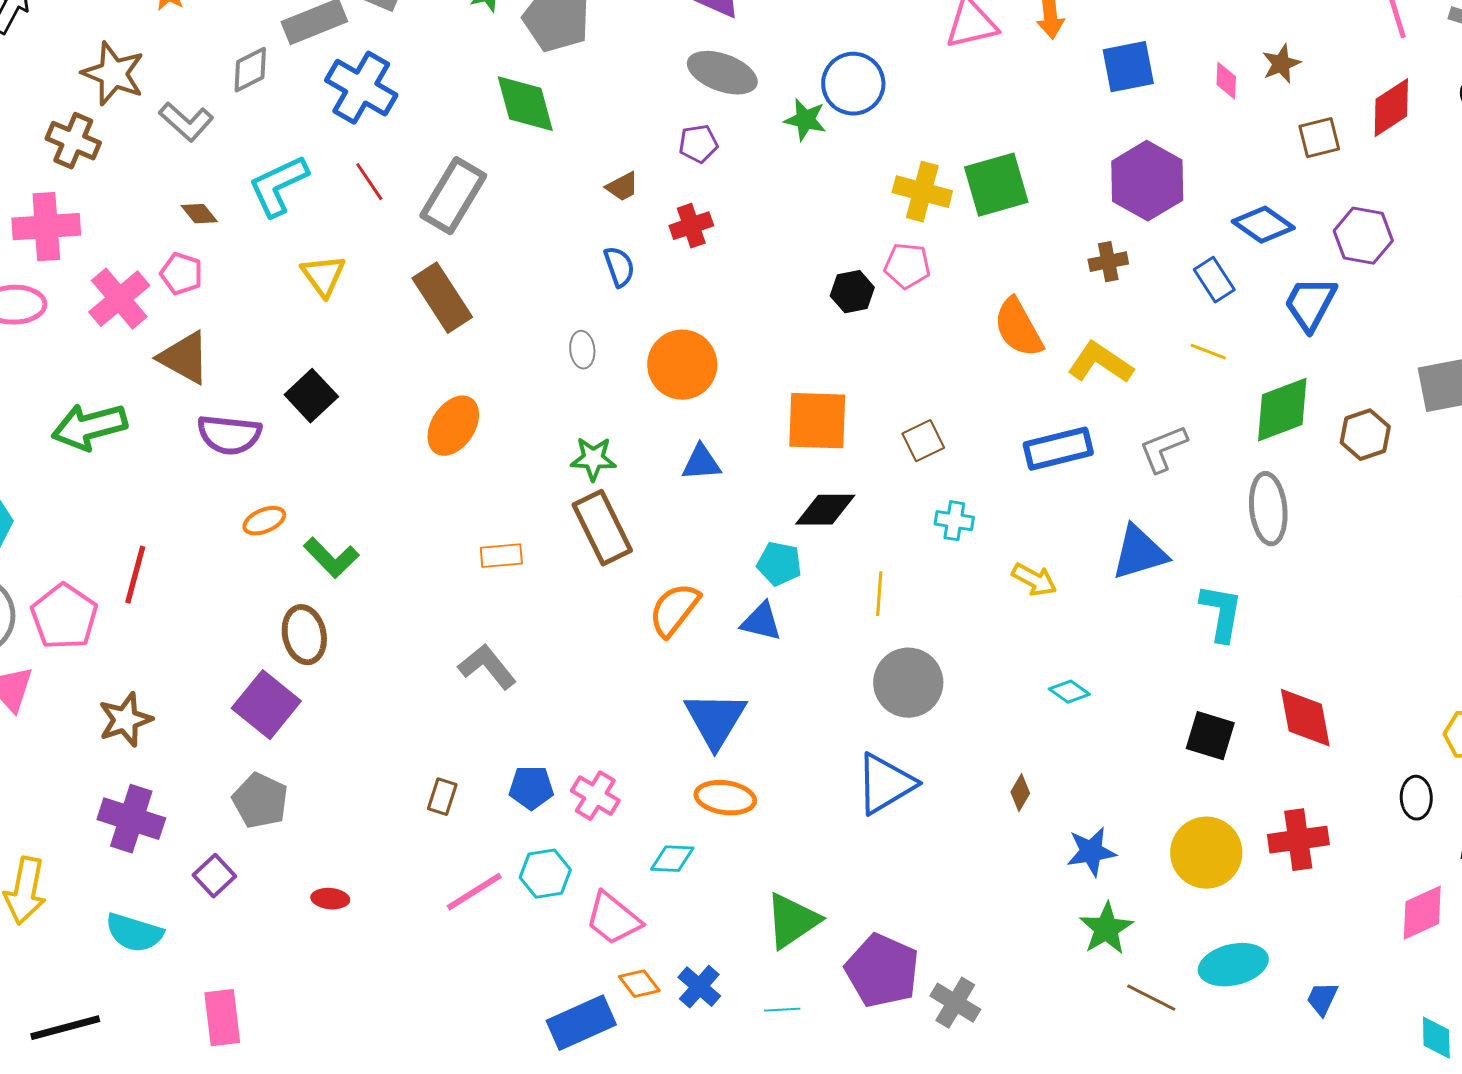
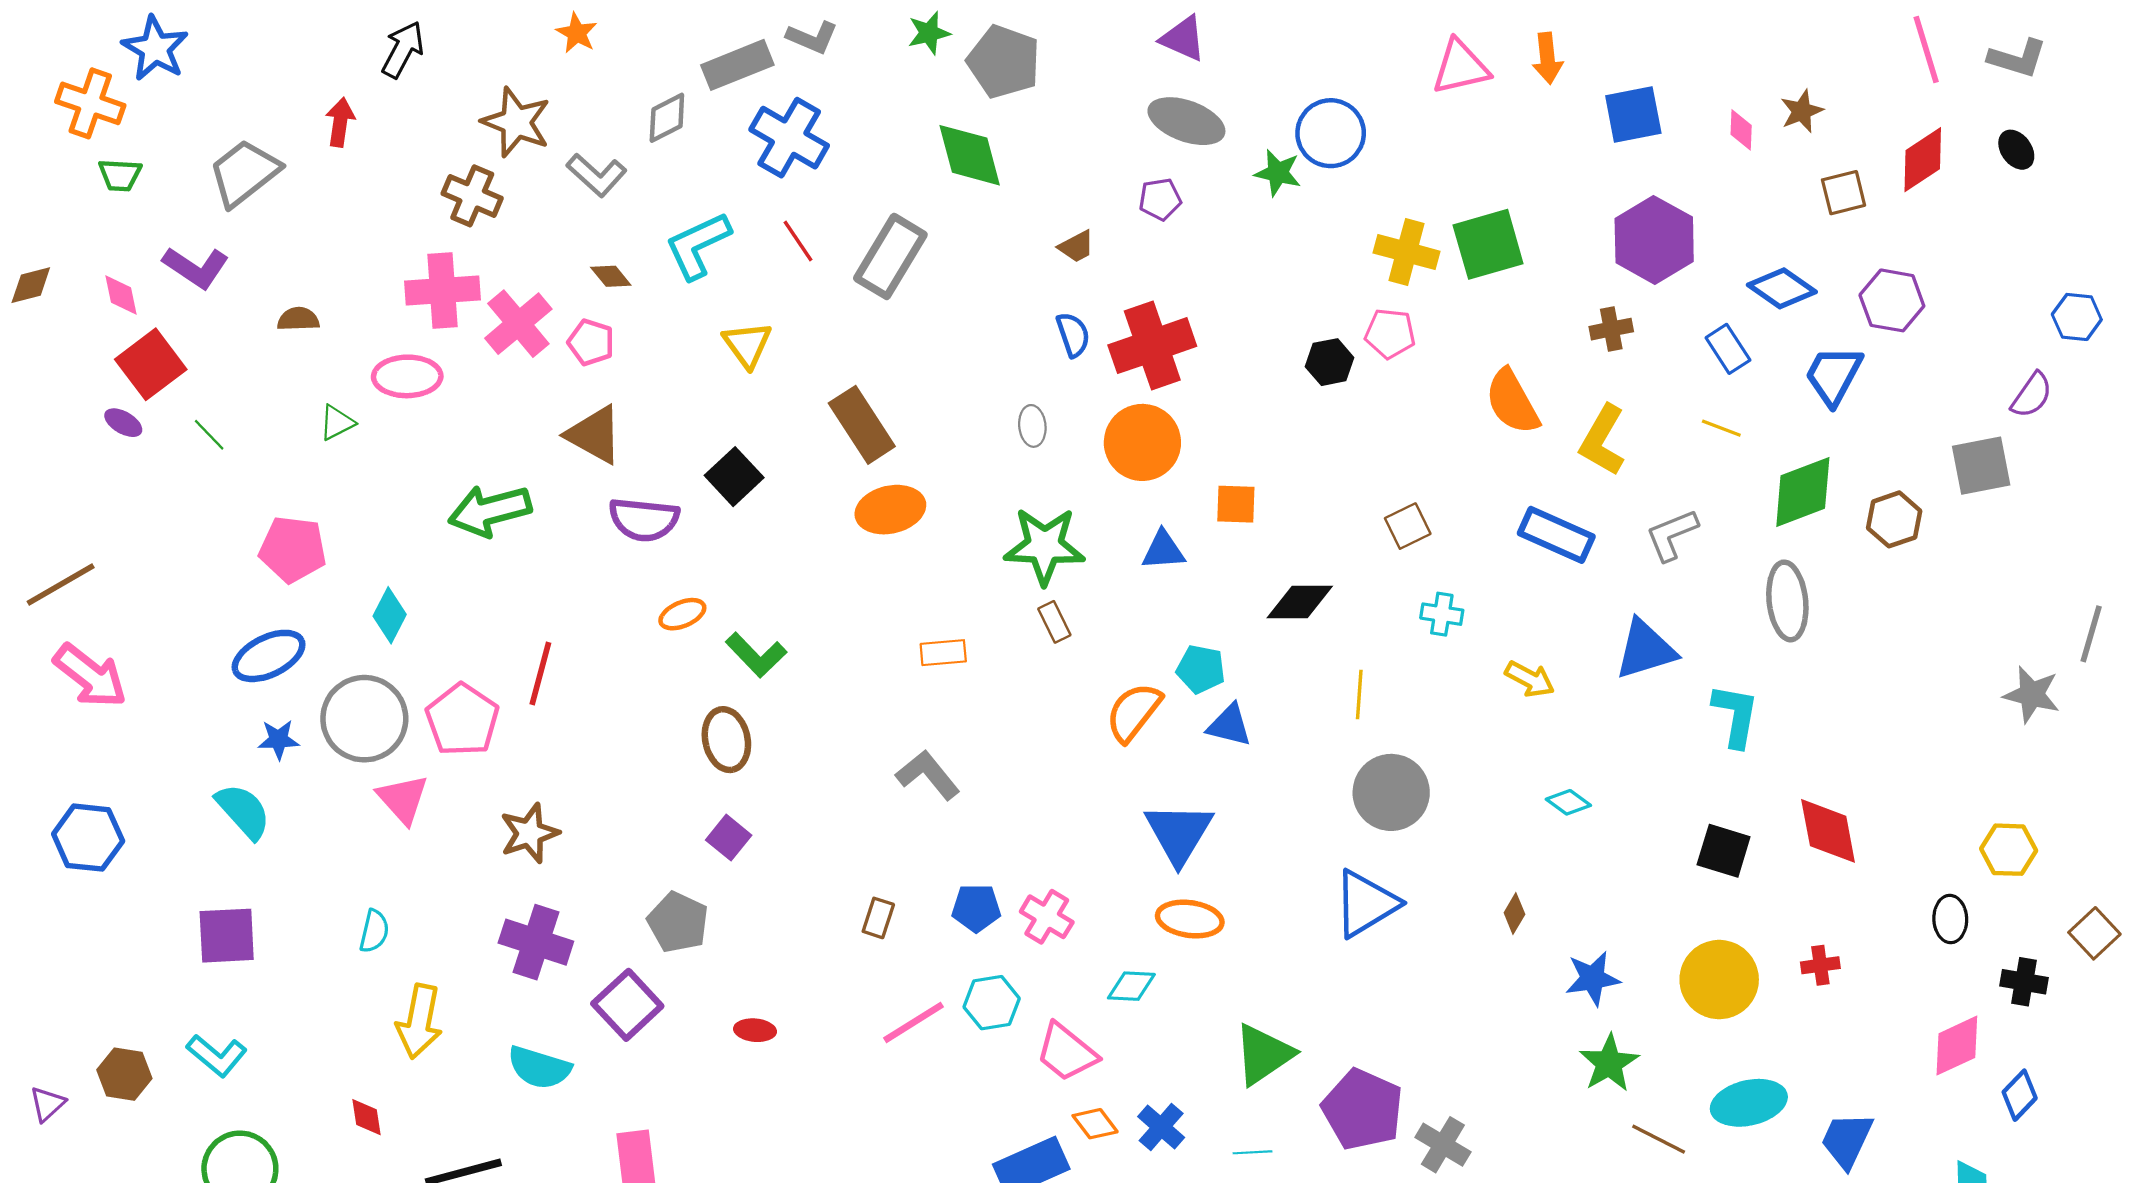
red cross: (691, 226) -> (1152, 346), moved, size x1.8
brown rectangle: (442, 298) -> (862, 425), moved
pink cross: (119, 299) -> (518, 324), moved
yellow L-shape: (1100, 363) -> (1602, 440), turned -94
orange square: (817, 421) -> (1236, 504), moved, size x0.6
orange ellipse: (453, 426) -> (890, 510), turned 44
blue rectangle: (1058, 449) -> (1556, 535), turned 38
green star: (593, 459) -> (1044, 546), size x1.6
brown rectangle: (602, 528) -> (1054, 622), size x0.5
cyan pentagon: (779, 564) -> (1201, 669), moved
purple square: (266, 705) -> (729, 838), moved, size x0.6
red cross: (1298, 840) -> (1820, 965), size x0.6
purple square: (214, 876) -> (627, 1005), size x1.5
blue trapezoid: (1322, 999) -> (1847, 1140), size x1.5

